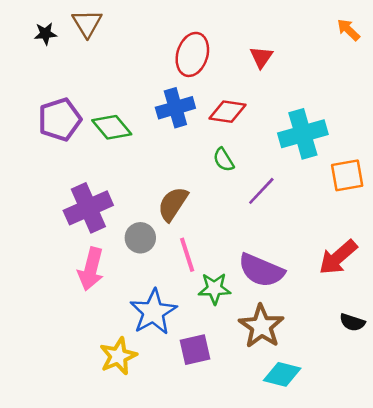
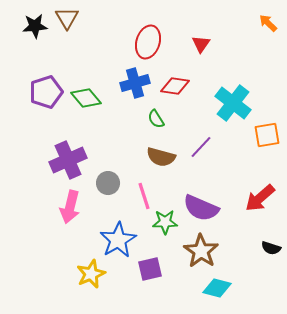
black star: (45, 34) -> (35, 26), size x1.4
cyan cross: (303, 134) -> (233, 103), turned -36
green semicircle: (224, 160) -> (156, 119), moved
brown semicircle: (173, 204) -> (161, 157), moved, turned -108

